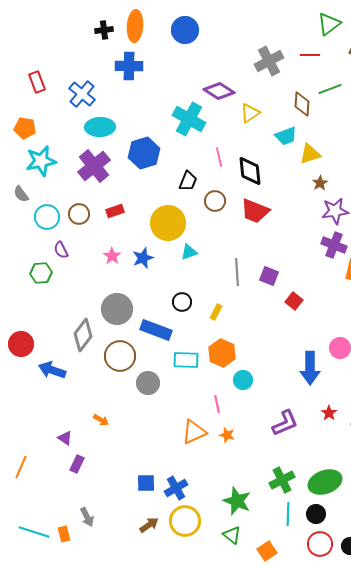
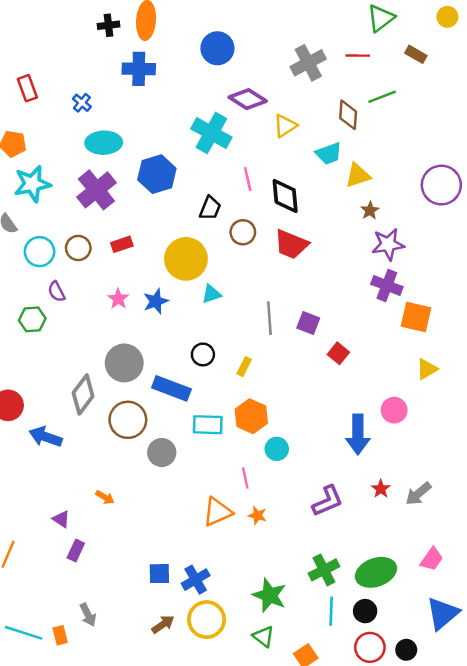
blue circle: (185, 30) -> (217, 48), moved
blue cross: (82, 94) -> (82, 103), size x0.6

